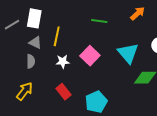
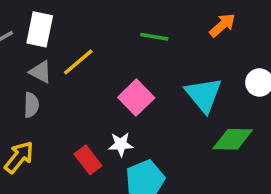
yellow line: (57, 36) -> (78, 62), turned 36
white star: (63, 62) -> (121, 144), moved

